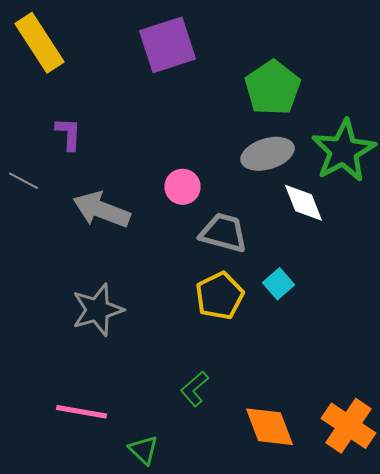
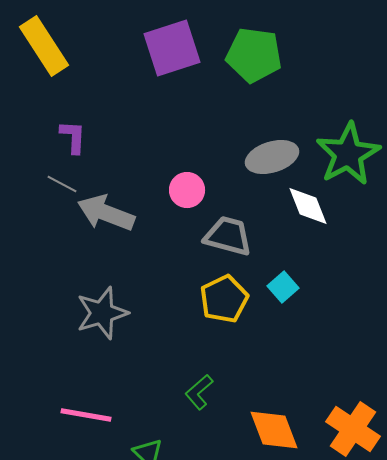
green pentagon: (272, 88) -> (254, 55), moved, turned -30
gray line: (24, 181) -> (62, 184), moved

